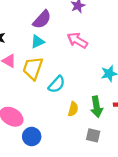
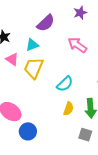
cyan triangle: (38, 42) -> (32, 45), moved
cyan semicircle: (57, 84) -> (65, 84), moved

